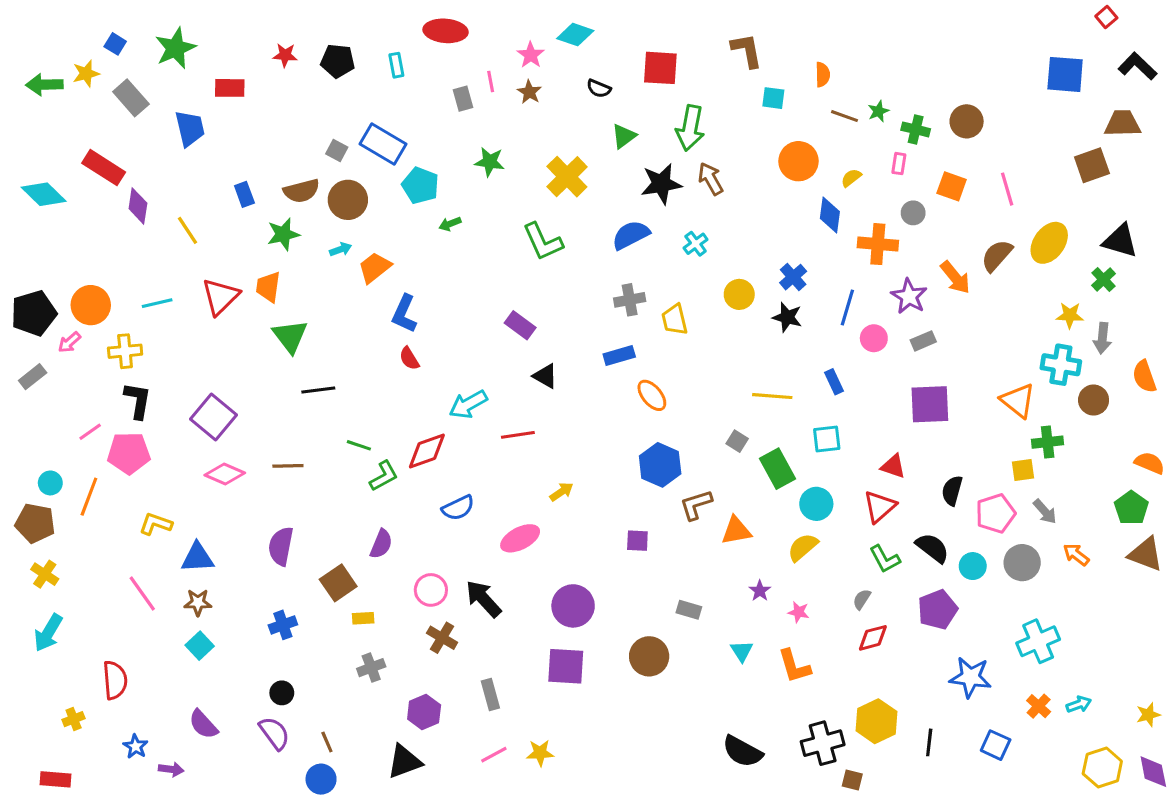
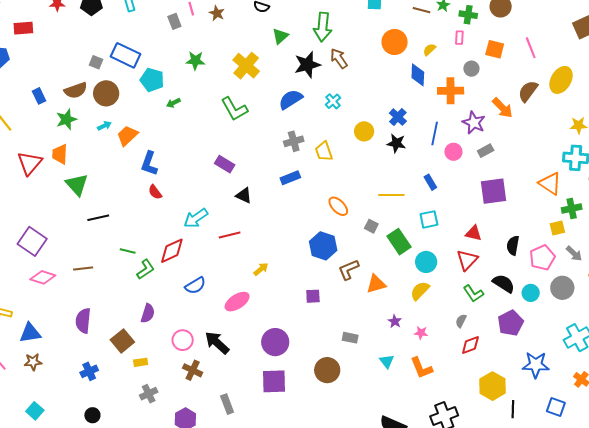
orange ellipse: (652, 395) -> (338, 206), moved
cyan square: (200, 646) -> (35, 411), moved
yellow hexagon: (877, 721) -> (493, 386), moved

